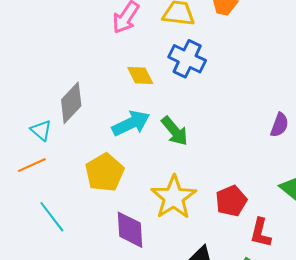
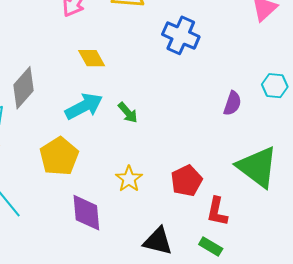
blue cross: (187, 59) -> (181, 35), moved
green arrow: (175, 131) -> (128, 113), size x0.7
yellow star: (174, 197) -> (129, 179), size x0.6

